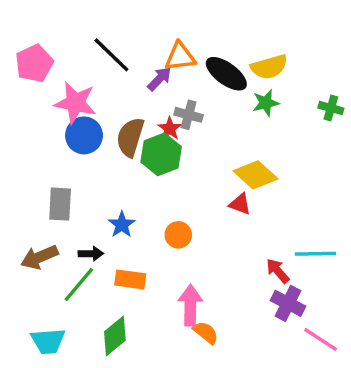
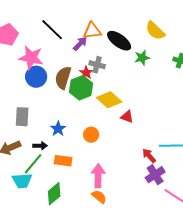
yellow semicircle: (269, 67) -> (155, 31), moved, turned 60
yellow diamond: (255, 175) -> (109, 100), moved
purple cross: (288, 303) -> (155, 175), turned 30
orange semicircle: (206, 333) -> (99, 197), moved
cyan trapezoid: (48, 341) -> (22, 181), moved

